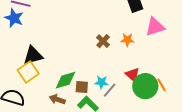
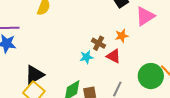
red triangle: (133, 75) -> (114, 56), moved
cyan star: (101, 82) -> (86, 57), moved

